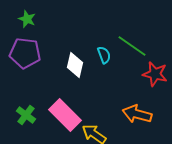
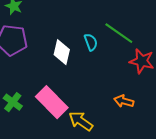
orange arrow: (137, 114) -> (124, 101), size x0.7

